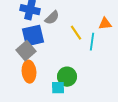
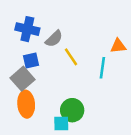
yellow line: (76, 33) -> (71, 57), moved
blue square: (33, 36) -> (31, 61), size x0.6

